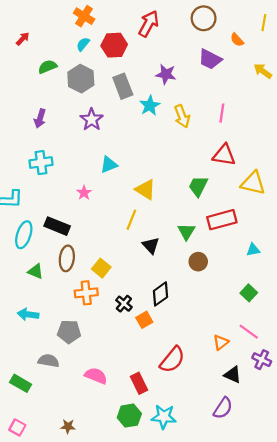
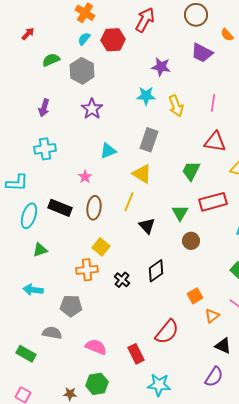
gray rectangle: (123, 86) -> (149, 140), moved, turned 40
cyan star: (150, 106) -> (146, 96), turned 30
brown ellipse: (67, 258) -> (94, 208), moved
green triangle: (36, 271) -> (40, 250), turned -42
orange square: (144, 320) -> (195, 296), moved
green hexagon: (129, 416) -> (97, 384), moved

